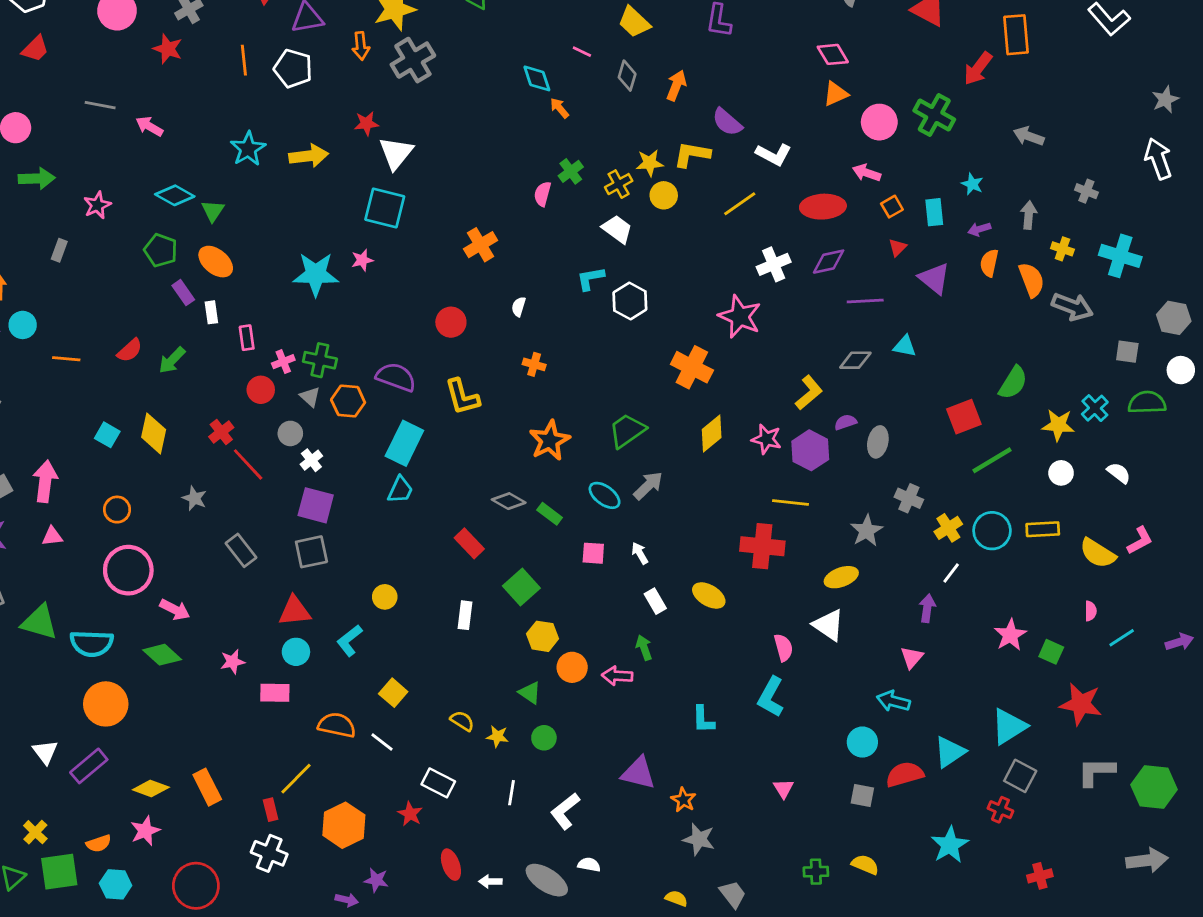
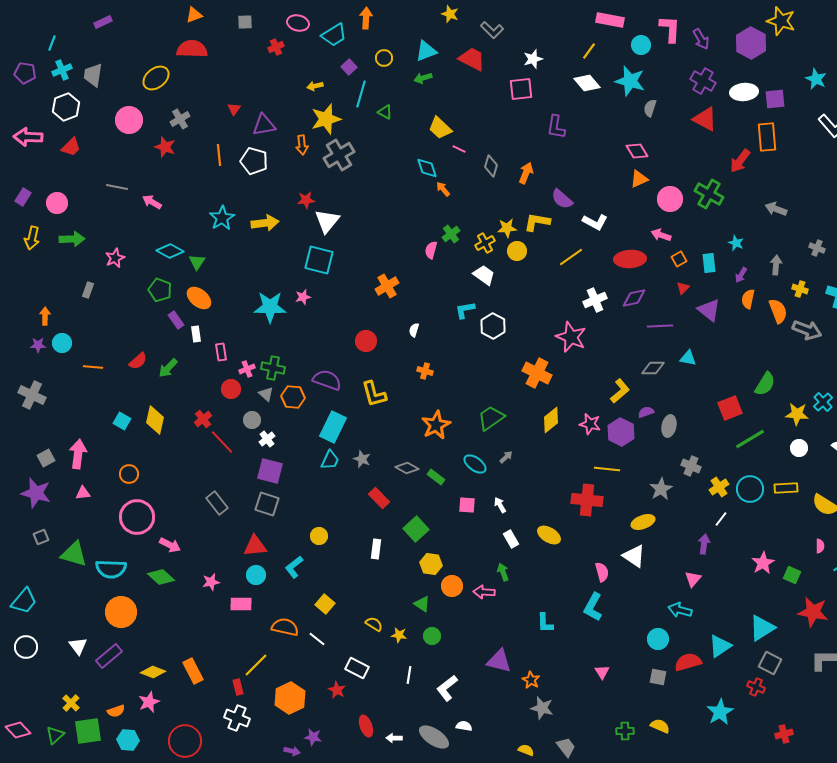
yellow trapezoid: (634, 22) -> (440, 128), moved
purple arrow: (979, 229) -> (741, 275), turned -42
gray arrow: (648, 486) -> (506, 457), size x0.6
gray star: (195, 498) -> (362, 459), moved
gray square: (311, 552) -> (267, 504), turned 30

